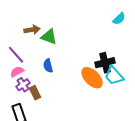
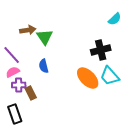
green triangle: (49, 37) -> (45, 37), turned 36
black cross: (105, 63) -> (101, 50), moved
purple cross: (23, 85) -> (19, 85), turned 32

